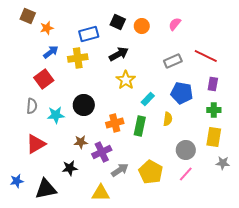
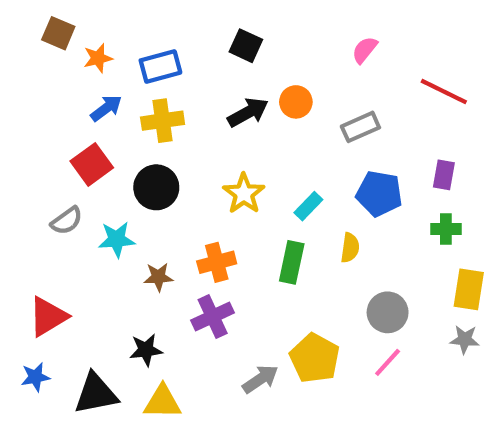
orange circle: (142, 26) -> (296, 102), moved
blue rectangle: (89, 34) -> (160, 66), moved
red line: (206, 56) -> (444, 91), moved
yellow star: (126, 80) -> (244, 194), moved
black circle: (84, 105) -> (156, 187), moved
gray semicircle: (32, 106) -> (67, 221), turned 49
orange cross: (115, 123) -> (217, 262), moved
yellow rectangle: (214, 137) -> (469, 289), moved
brown star: (81, 142) -> (158, 277), moved
red triangle: (36, 144) -> (48, 317), moved
gray arrow: (120, 170) -> (260, 379), moved
yellow triangle: (101, 193) -> (163, 402), moved

